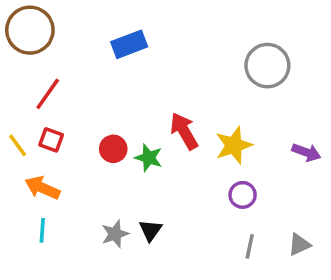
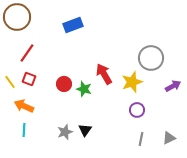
gray circle: (267, 66) -> (151, 58), moved
purple arrow: (306, 152) -> (173, 86), turned -49

